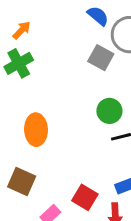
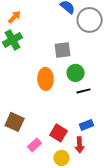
gray square: (101, 58) -> (63, 50), moved, turned -36
orange ellipse: (36, 130) -> (46, 79), moved

